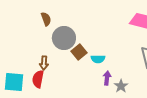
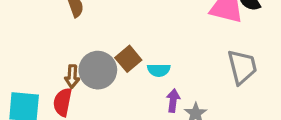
gray circle: (64, 38) -> (98, 70), moved

